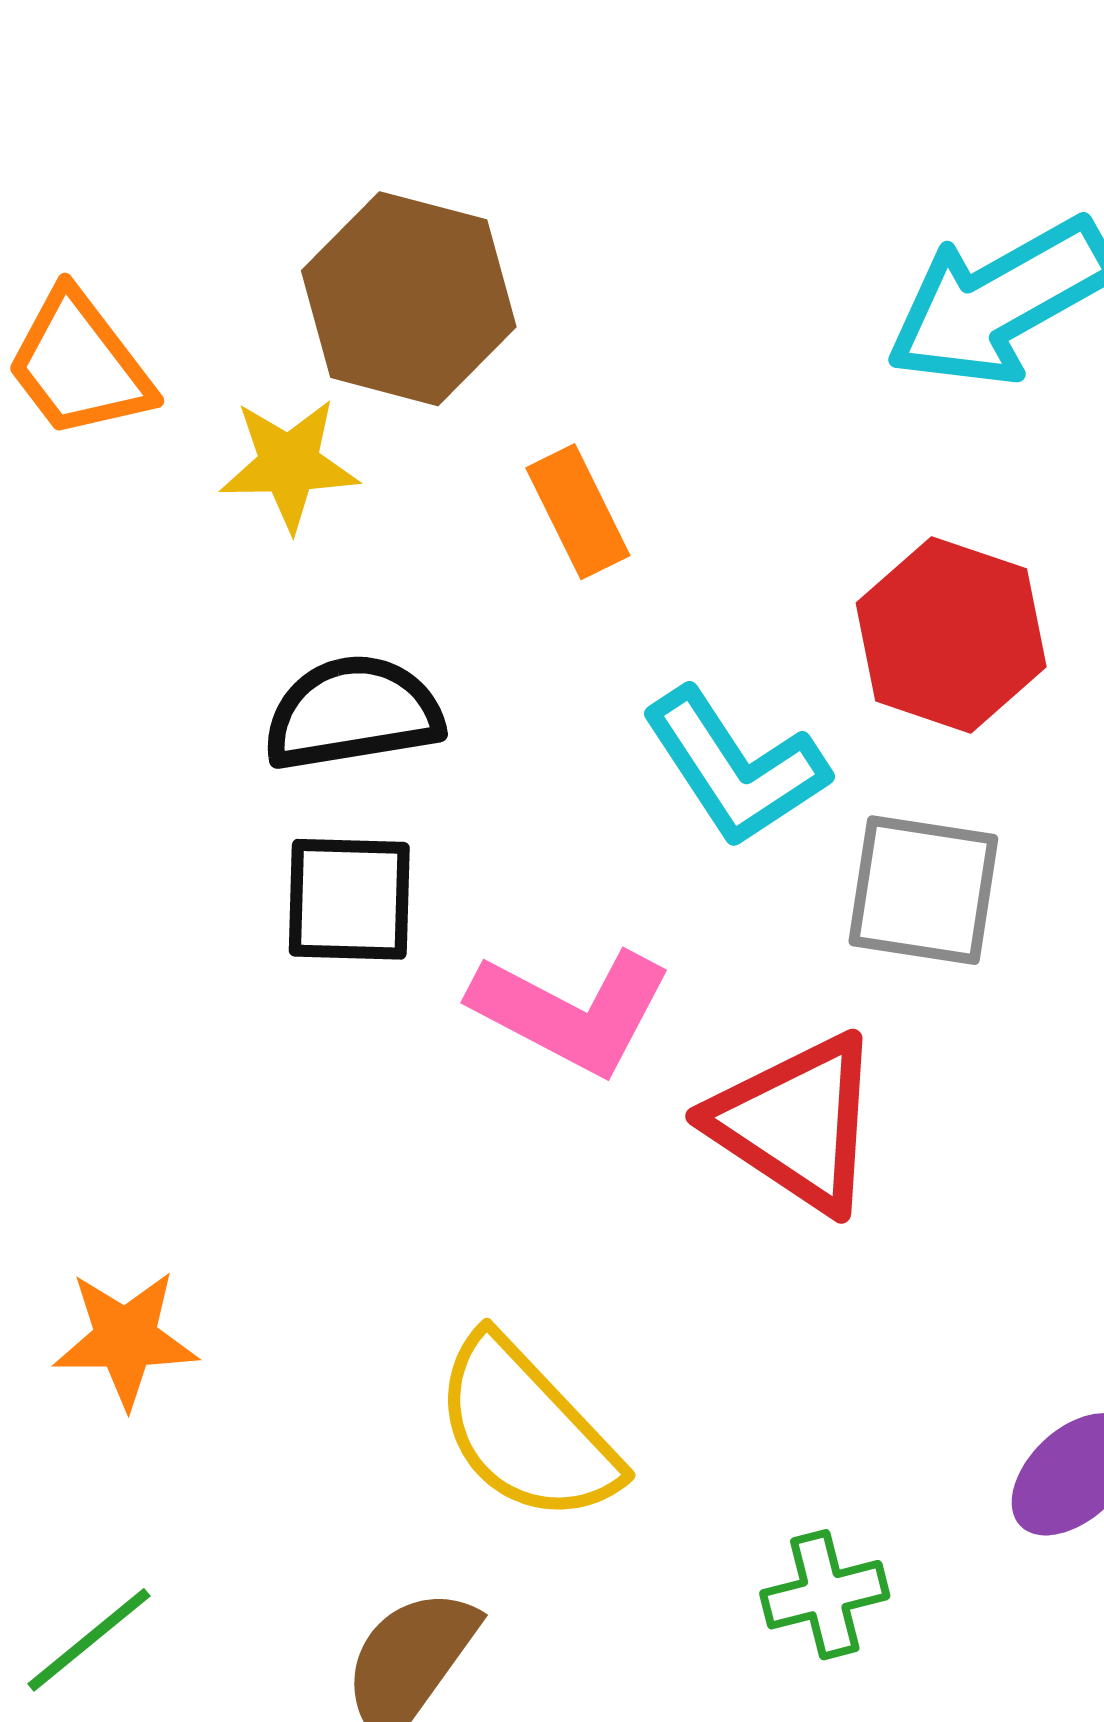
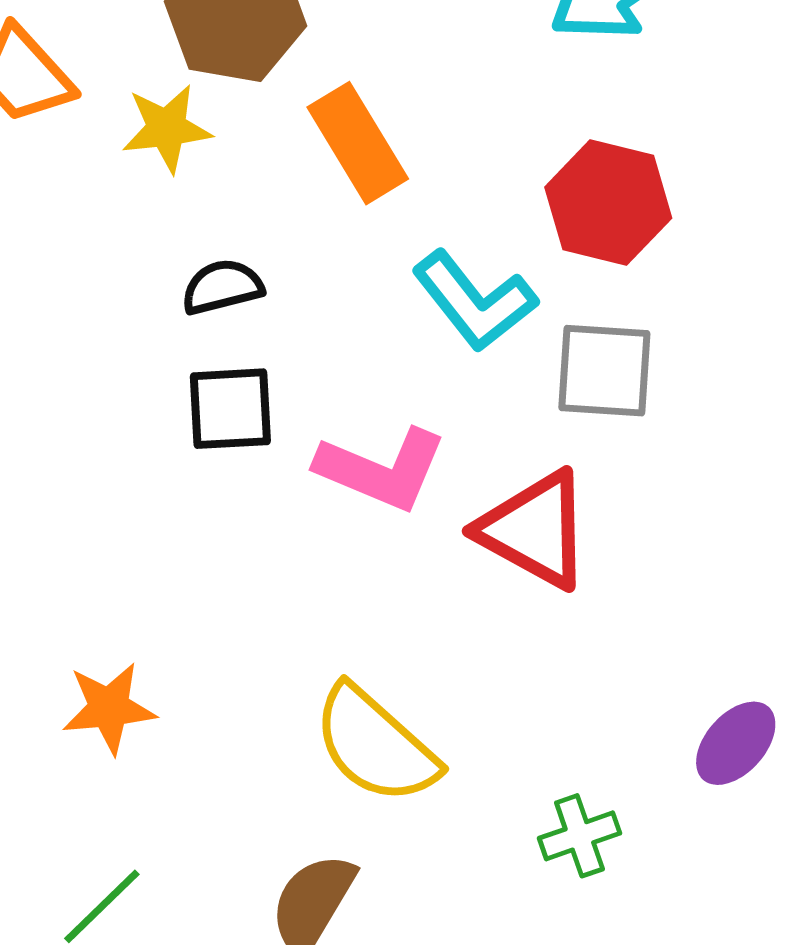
orange rectangle: (578, 512) -> (358, 143), size x1.4
black semicircle: (353, 713) -> (222, 287), size x0.7

